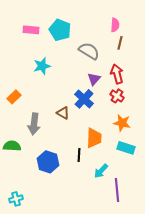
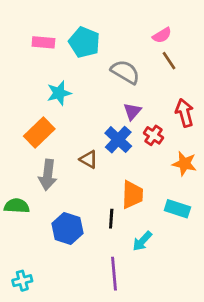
pink semicircle: (115, 25) -> (162, 35), turned 56
brown line: (120, 43) -> (169, 61), turned -48
red arrow: (117, 74) -> (185, 113), moved
red cross: (117, 96) -> (153, 135), moved
orange rectangle: (14, 97) -> (39, 133), moved, size x1.5
orange star: (122, 123) -> (185, 164), moved
purple line: (117, 190) -> (114, 274), moved

